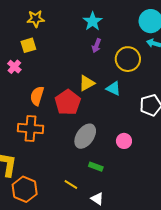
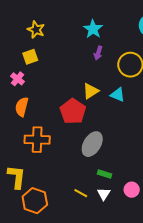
yellow star: (36, 19) -> (36, 30), turned 30
orange semicircle: (37, 96) -> (22, 107), moved
pink circle: (124, 141) -> (132, 190), moved
white triangle: (97, 199) -> (104, 194), moved, turned 32

